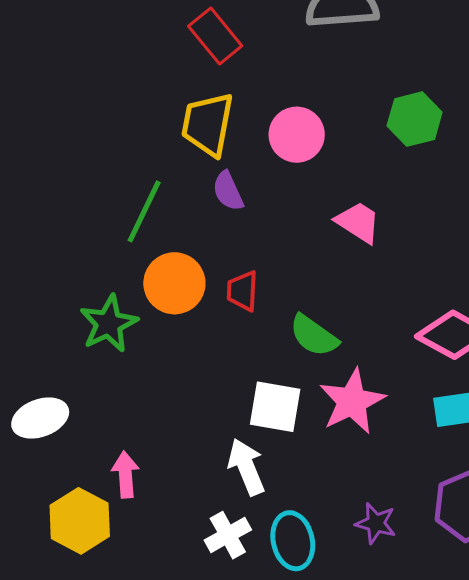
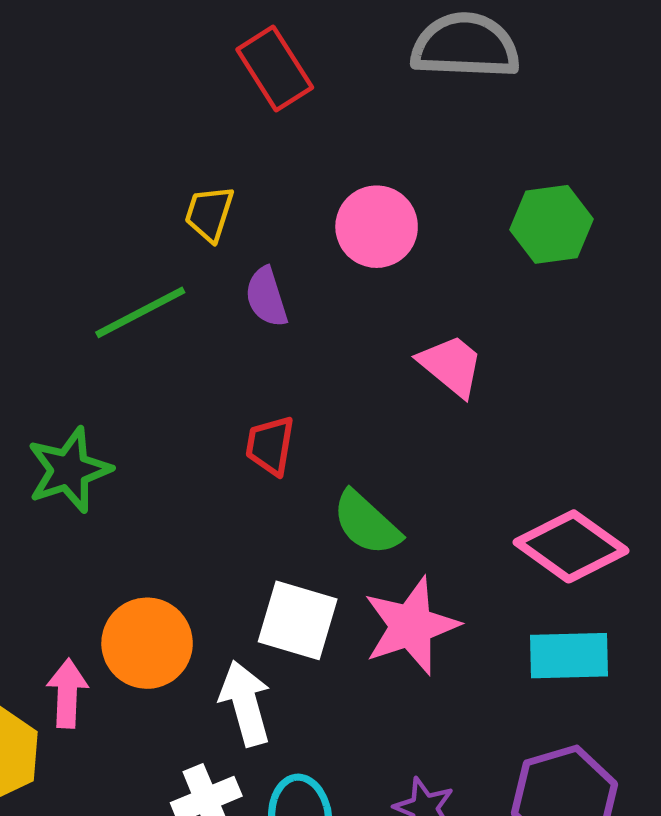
yellow trapezoid: (208, 124) -> (209, 214), moved, size x0.6
green line: (144, 211) -> (140, 312), turned 30
orange circle: (174, 283) -> (147, 643), moved

